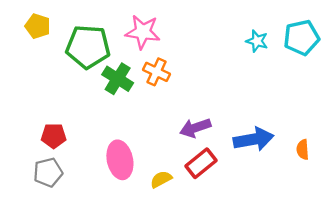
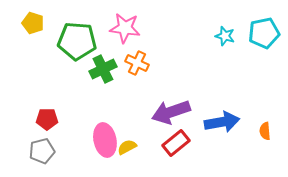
green cross: (118, 79) -> (103, 69), turned 32
purple arrow: (195, 128) -> (171, 112), size x1.4
yellow semicircle: (161, 179) -> (127, 147), moved

